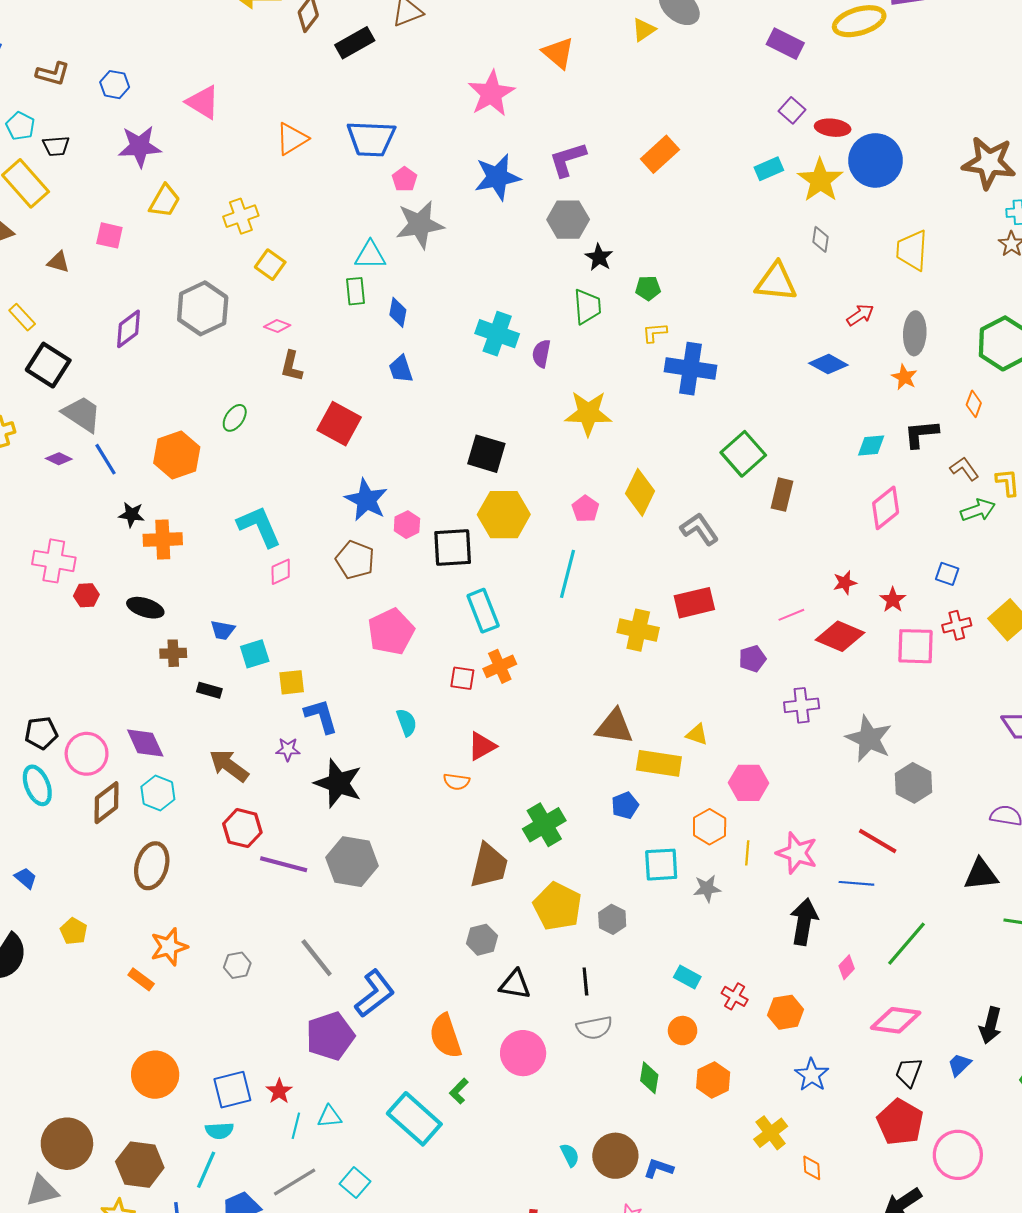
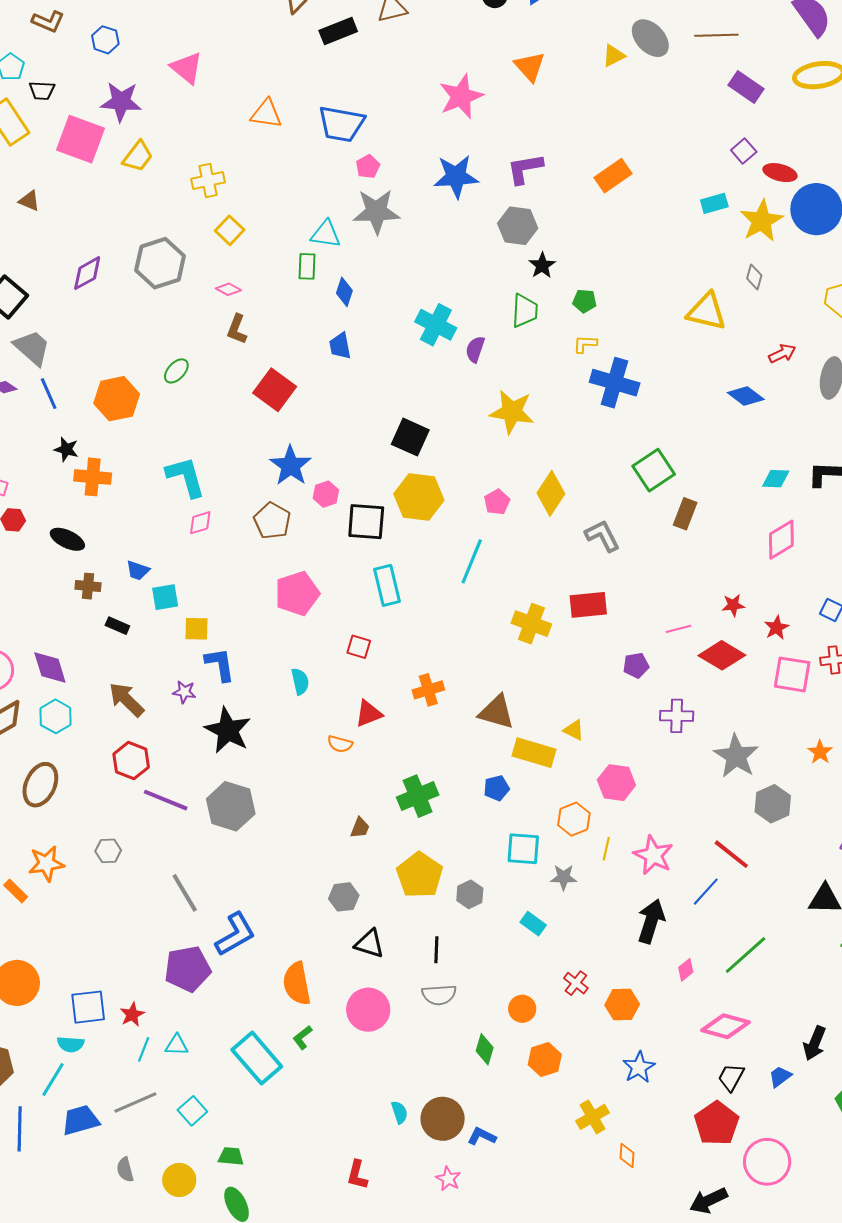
orange triangle: (292, 139) -> (266, 114), turned 32
pink square: (109, 235) -> (81, 139), moved, size x1.8
orange star: (904, 377) -> (820, 752), moved
orange cross: (500, 666) -> (428, 690), moved
brown trapezoid: (489, 866) -> (360, 828), size x0.5
blue line: (856, 883) -> (706, 892), turned -60
gray hexagon: (237, 965) -> (108, 851), moved
cyan rectangle: (687, 977) -> (533, 924), moved

